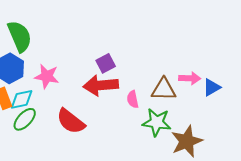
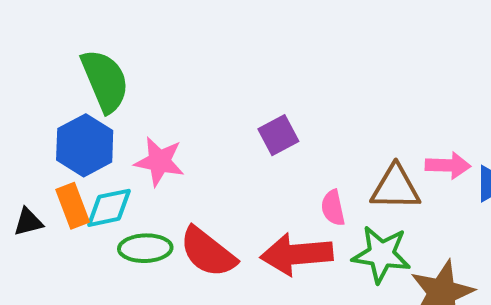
red arrow: (101, 85) -> (297, 254), moved
green ellipse: (25, 119) -> (145, 248), moved, turned 45

